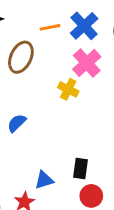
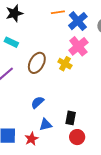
orange line: (50, 27) -> (58, 12), moved
brown ellipse: (21, 57) -> (37, 63), moved
blue semicircle: (17, 123) -> (37, 102), moved

